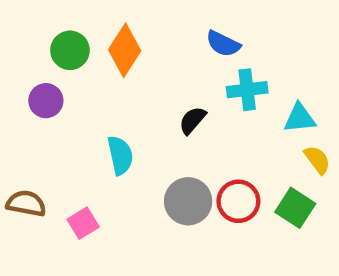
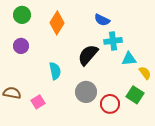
green circle: (70, 50) -> (22, 15), moved
cyan triangle: (300, 118) -> (129, 59), moved
black semicircle: (192, 120) -> (88, 55), size x1.6
red circle: (238, 201) -> (110, 104), moved

